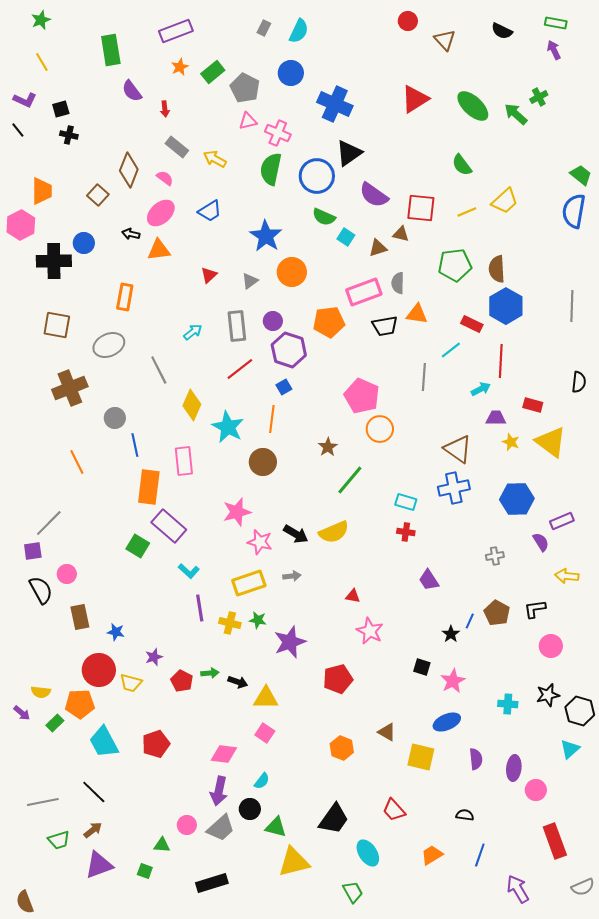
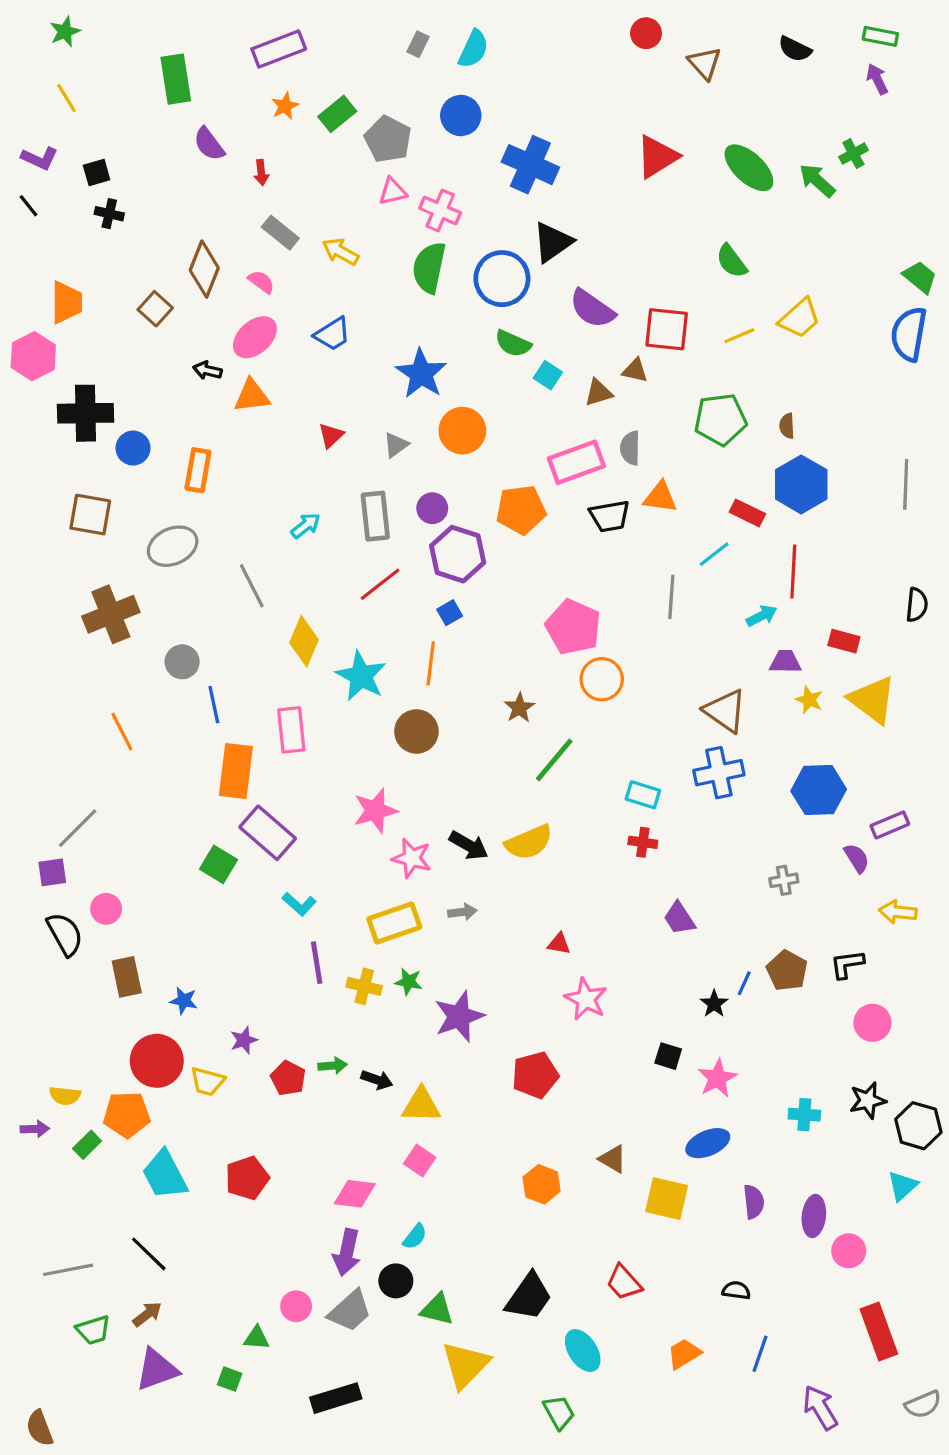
blue circle: (84, 243) -> (133, 448), moved
brown semicircle: (497, 269) -> (787, 426), size x0.6
purple arrow: (22, 713) -> (35, 1129), turned -42
yellow triangle: (294, 862) -> (466, 1365), turned -32

